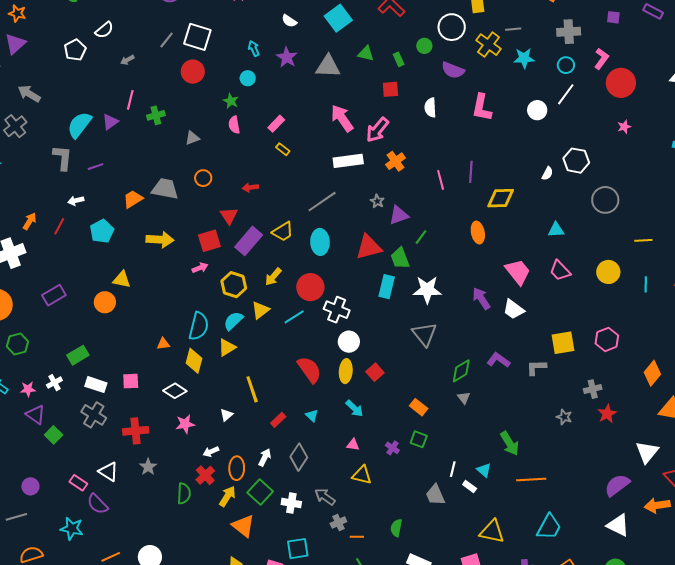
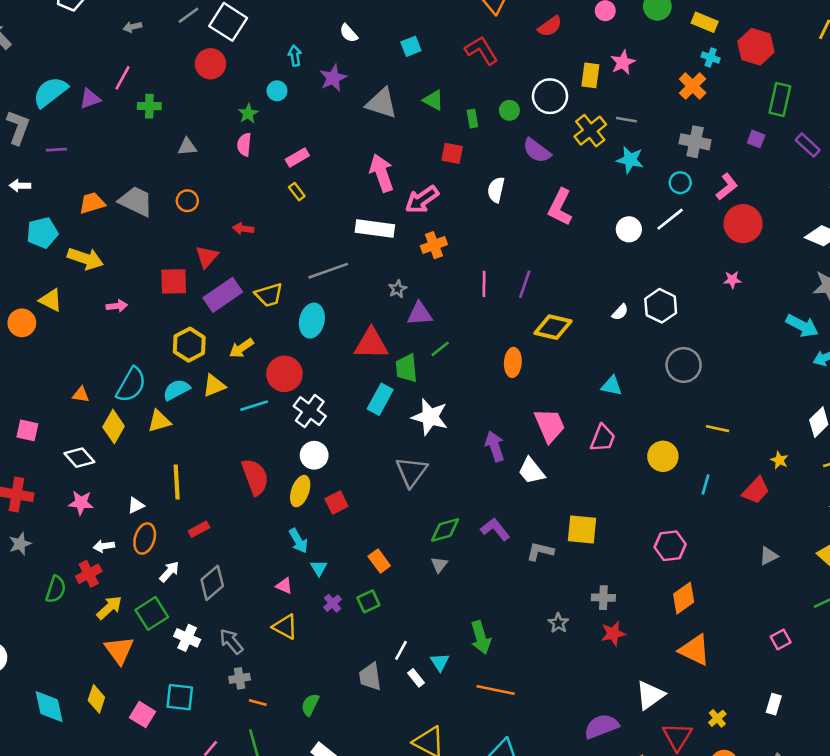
cyan square: (338, 18) -> (411, 46), size x0.6
yellow arrow: (160, 240) -> (85, 259), moved
pink arrow: (200, 268) -> (117, 306), moved
pink trapezoid: (560, 271) -> (603, 438), turned -130
pink hexagon: (607, 339) -> (670, 546), moved
cyan triangle: (312, 416) -> (319, 568), moved
green square: (419, 439) -> (368, 601), turned 30
orange ellipse: (237, 468) -> (145, 539), moved

